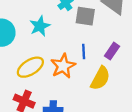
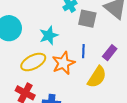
cyan star: (40, 26) -> (49, 35), moved

